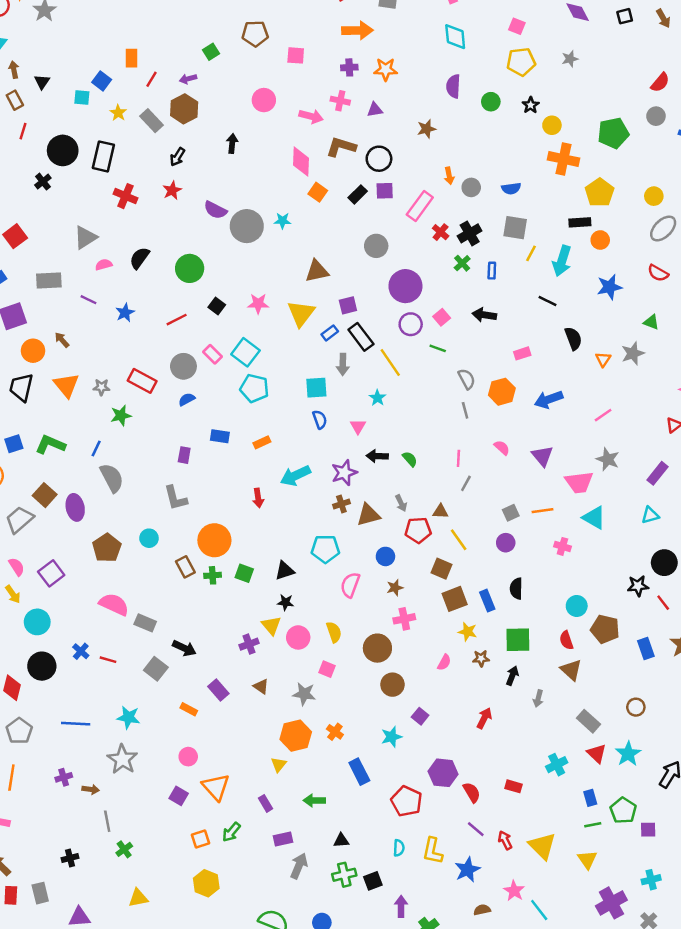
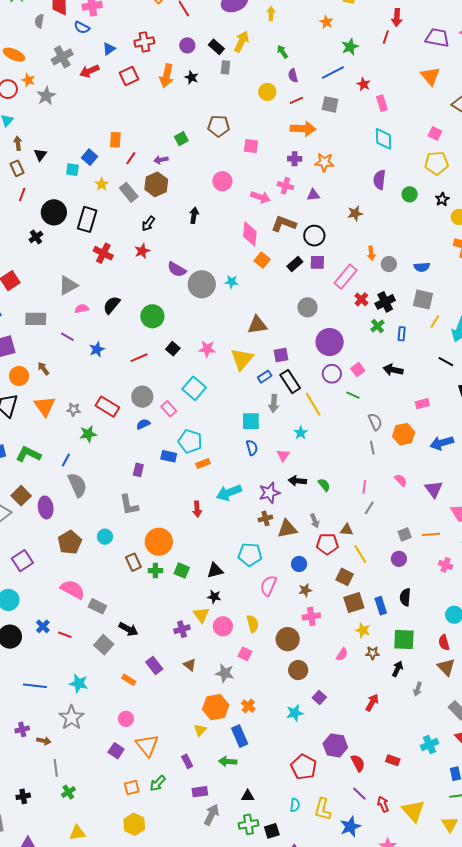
pink rectangle: (212, 354) -> (169, 409), moved
cyan pentagon: (254, 388) -> (190, 441), moved
blue rectangle: (359, 772) -> (240, 736), moved

